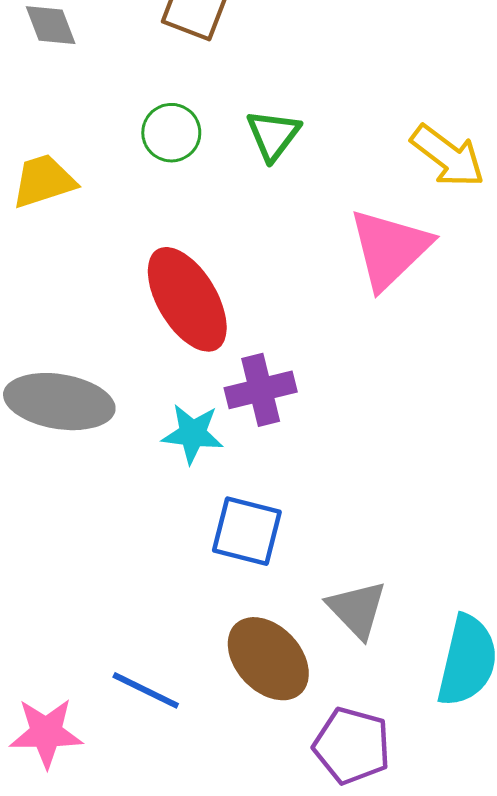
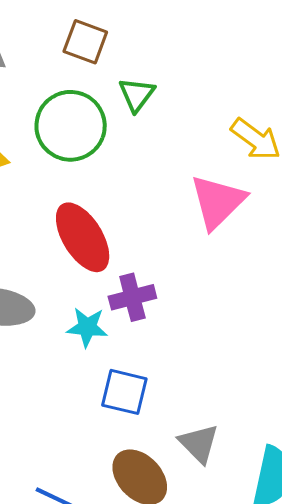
green circle: (171, 133) -> (71, 126), size x1.8
green triangle: (273, 135) -> (137, 95), moved

